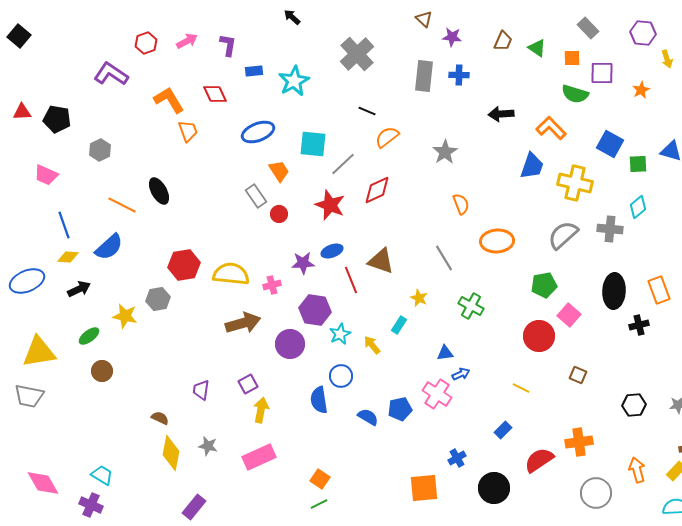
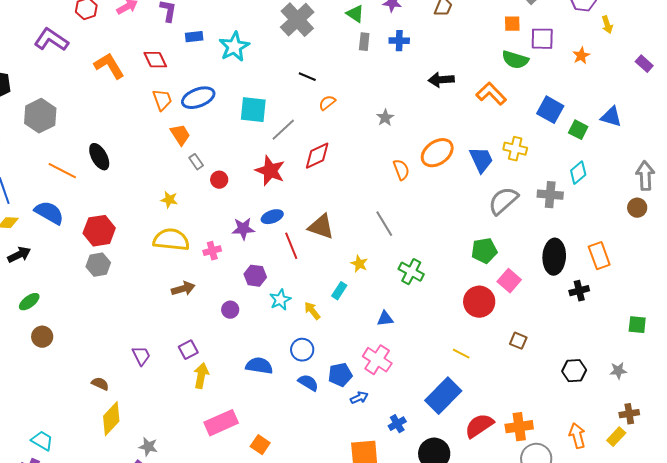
green triangle: (537, 48) -> (355, 14), moved
gray rectangle: (424, 76) -> (364, 42), size x0.6
orange trapezoid: (188, 131) -> (162, 100), moved
orange semicircle: (387, 137) -> (327, 103), size x0.7
gray hexagon: (100, 150) -> (40, 116), size x1.5
gray star: (445, 152) -> (385, 118), size x0.7
green square: (638, 164) -> (578, 130), turned 30
blue trapezoid: (532, 166) -> (481, 160), moved, turned -44
orange trapezoid: (279, 171) -> (180, 135), moved
yellow cross: (575, 183) -> (515, 149), size x0.7
gray rectangle: (256, 196) -> (196, 162), size x0.7
orange ellipse: (497, 241) -> (437, 153), moved, turned -32
blue semicircle: (109, 247) -> (49, 213), turned -108
red hexagon: (184, 265) -> (99, 231), moved
purple hexagon: (315, 310) -> (255, 276), size x0.7
yellow star: (125, 316) -> (169, 200), moved, size x0.7
brown arrow: (243, 323) -> (183, 289), size x0.7
purple circle: (290, 344) -> (230, 310), size x0.6
blue arrow: (461, 374) -> (359, 398), moved
blue circle: (341, 376) -> (302, 350), moved
purple trapezoid: (201, 390) -> (141, 356), turned 145
blue semicircle: (319, 400) -> (259, 366), turned 108
blue rectangle: (503, 430) -> (443, 396), size x2.0
orange cross: (579, 442) -> (519, 427), moved
gray star: (208, 446) -> (148, 447), moved
yellow diamond: (171, 453) -> (111, 419), turned 32
pink rectangle: (259, 457) -> (221, 423), moved

